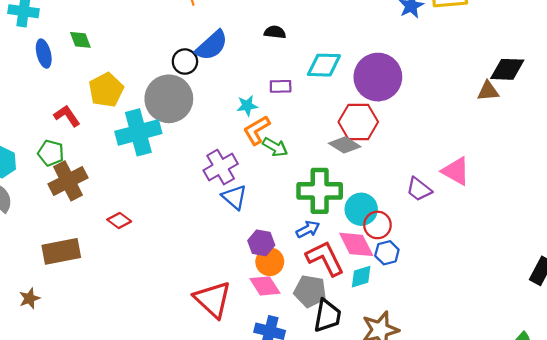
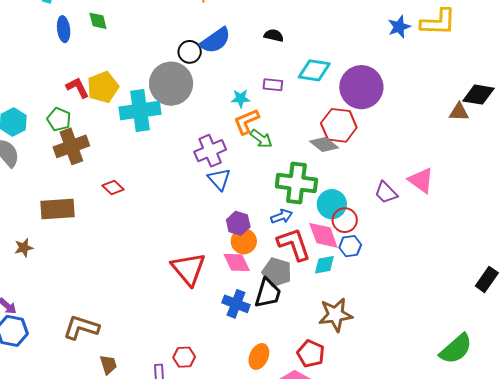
yellow pentagon: (106, 90) -> (103, 87), moved
black trapezoid: (327, 316) -> (268, 293), moved

